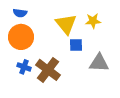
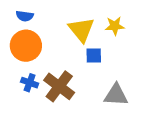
gray triangle: (99, 63) -> (116, 95), moved

